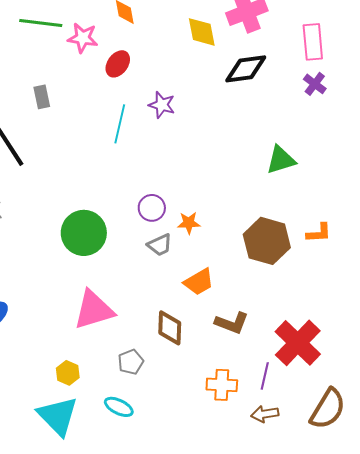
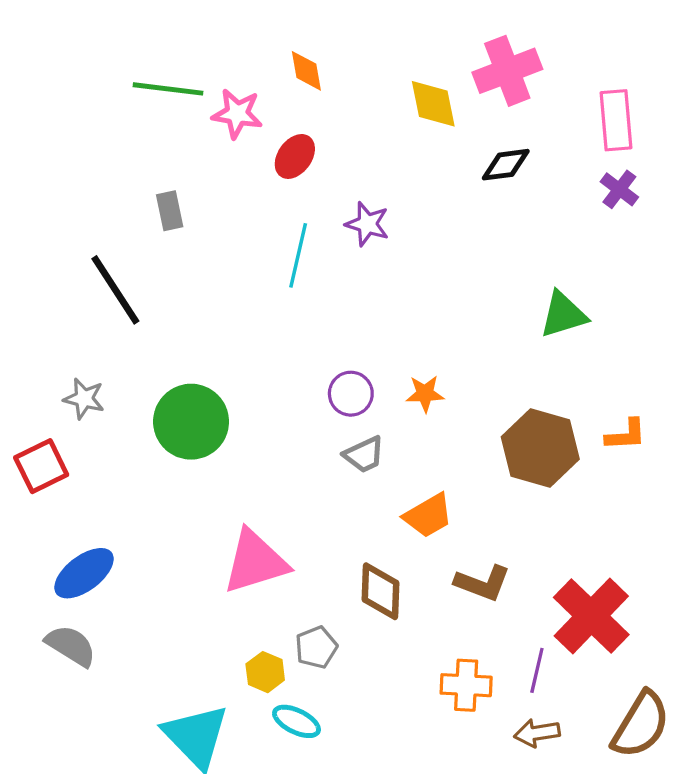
black diamond: (246, 69) -> (506, 165), size x0.7
orange star: (189, 223) -> (425, 394), moved
green circle: (84, 233) -> (191, 422), moved
yellow hexagon: (68, 373) -> (265, 672), moved

